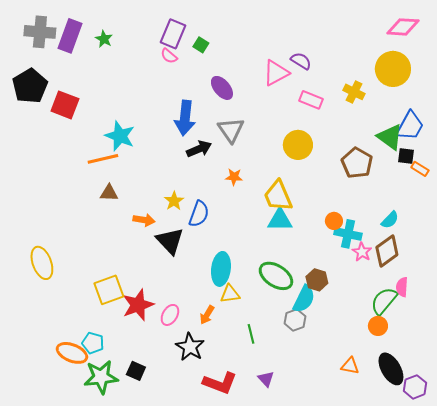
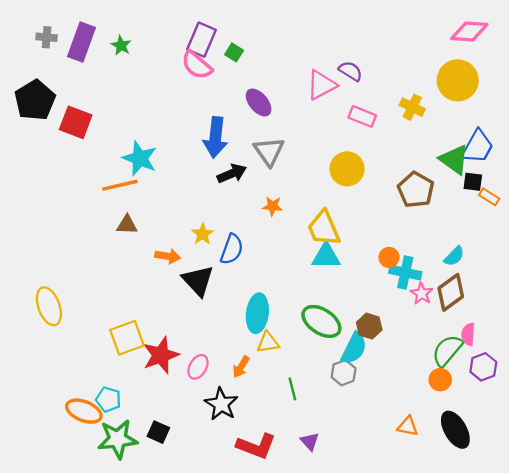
gray cross: (40, 32) -> (47, 37), size x0.6
pink semicircle: (169, 56) -> (197, 65), size x1.6
purple hexagon: (415, 387) -> (483, 367), moved

